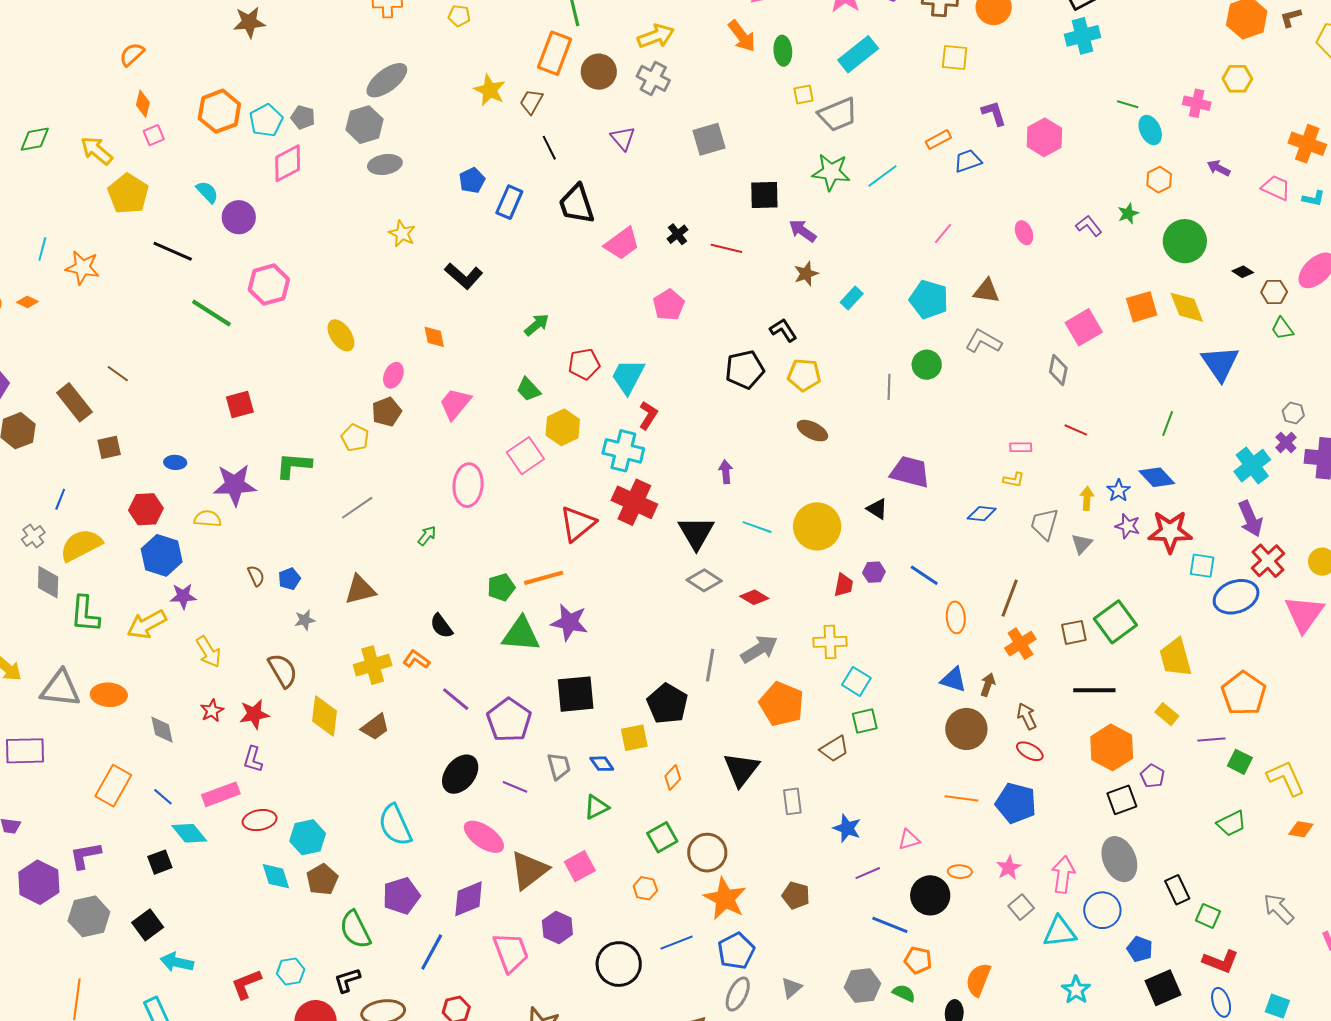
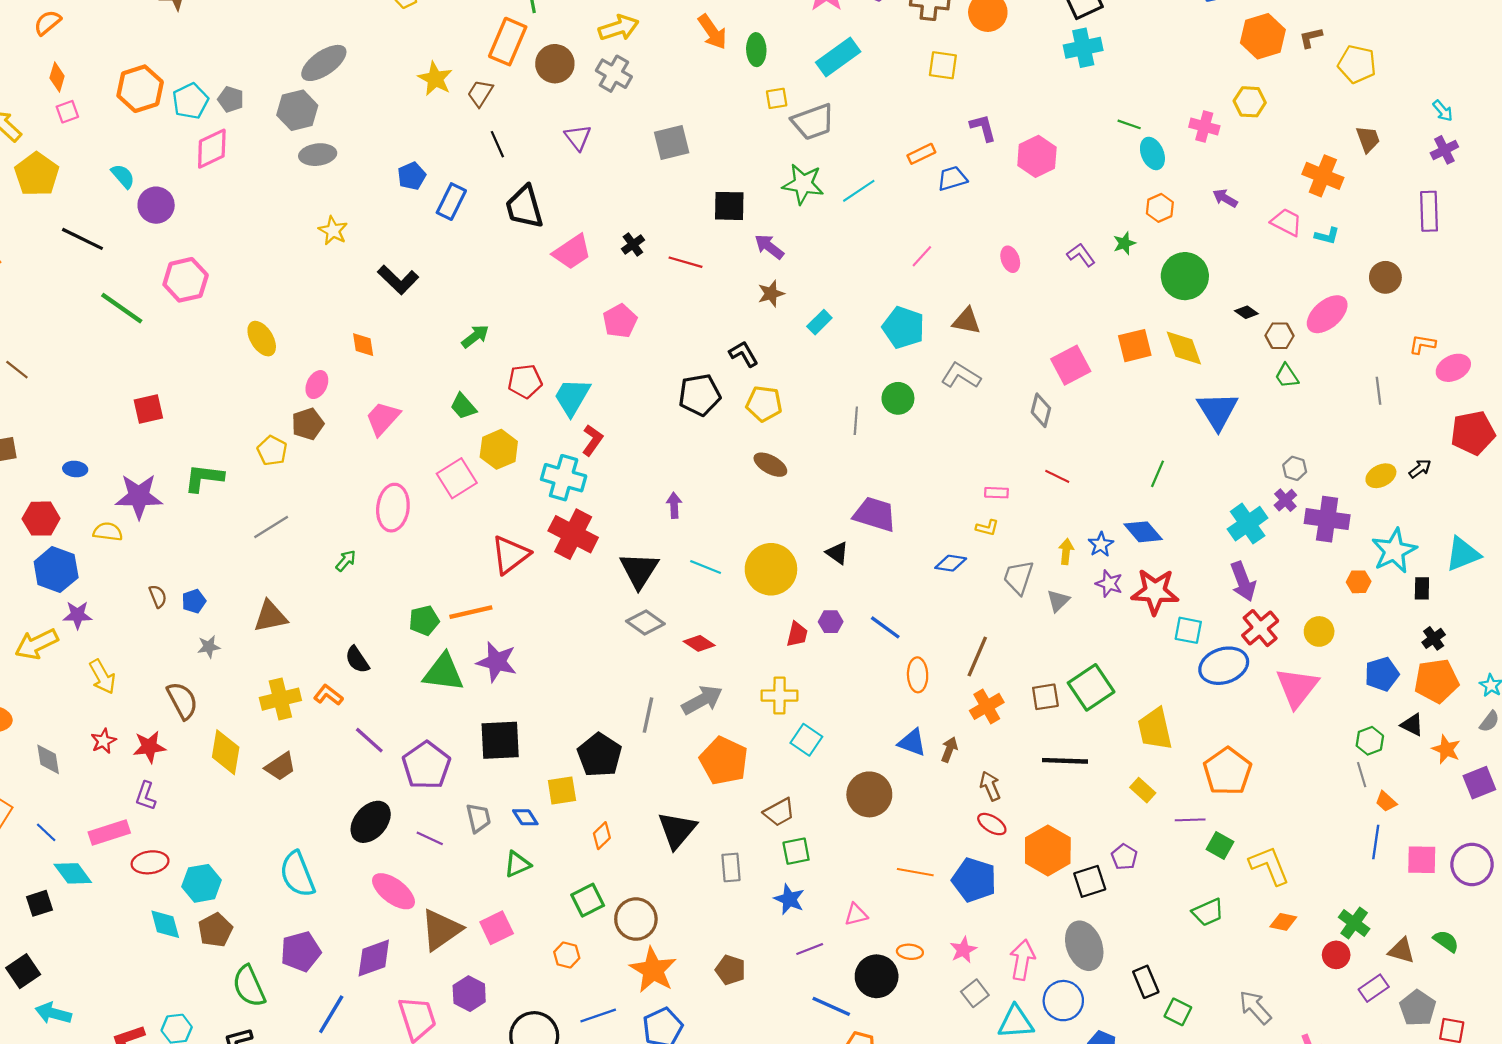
green square: (865, 721) -> (796, 851), moved
brown circle: (966, 729) -> (869, 794), moved
orange hexagon: (1112, 747) -> (1048, 850), moved

